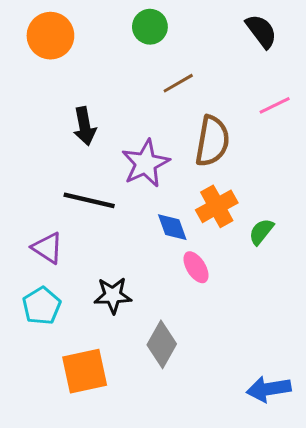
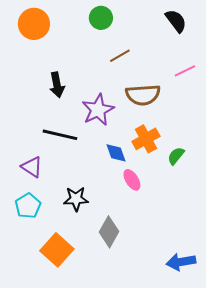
brown semicircle: (212, 141) -> (143, 95), turned 76
orange square: (85, 371) -> (57, 250), turned -36

